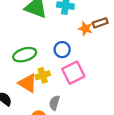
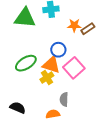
brown rectangle: (100, 23) -> (88, 29), moved
orange triangle: (28, 83) -> (51, 65), moved

